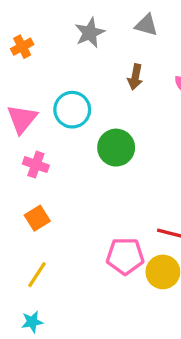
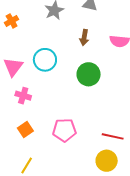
green circle: (116, 148) -> (89, 74), moved
pink pentagon: (125, 256) -> (64, 130), moved

